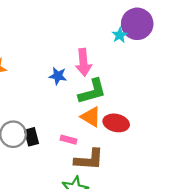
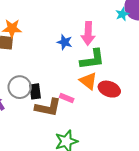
brown L-shape: (89, 160) -> (48, 107), moved

